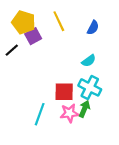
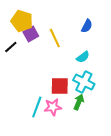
yellow line: (59, 21) -> (55, 38), moved
pink star: (69, 113) -> (53, 107), moved

